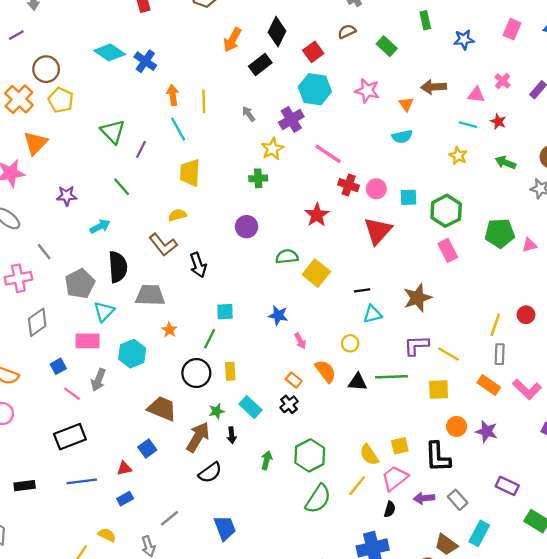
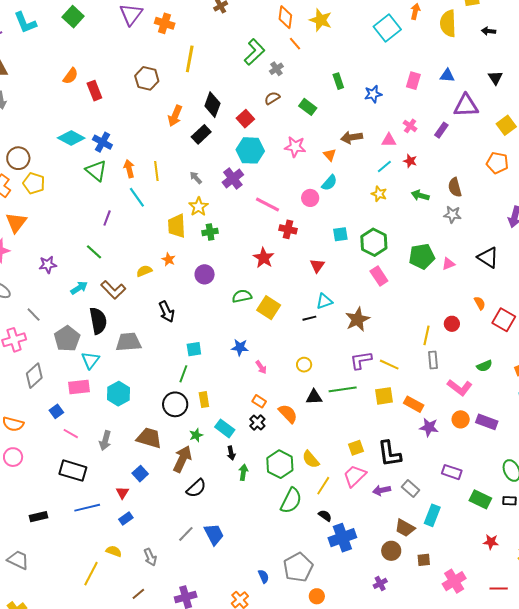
cyan line: (468, 125) -> (384, 166), turned -49
green triangle: (113, 132) -> (96, 171), moved
cyan semicircle: (402, 137) -> (329, 183), turned -30
yellow star: (272, 149) -> (198, 207), moved
yellow trapezoid: (190, 173) -> (177, 226), moved
pink circle: (376, 189) -> (310, 198), moved
red triangle: (378, 231) -> (317, 266), size x0.6
brown L-shape: (163, 245) -> (113, 290), moved
cyan triangle: (373, 314) -> (324, 301), moved
orange star: (169, 330) -> (169, 259), moved
orange semicircle: (326, 371) -> (288, 414), moved
gray arrow: (98, 380) -> (105, 441), moved
orange rectangle: (489, 385) -> (414, 404), moved
orange circle: (457, 426) -> (461, 419), moved
black arrow: (232, 435) -> (231, 453), moved
black rectangle: (70, 437) -> (73, 471), turned 44
yellow semicircle: (369, 455) -> (311, 459), moved
red triangle: (124, 468) -> (122, 493), turned -40
black semicircle: (390, 509) -> (325, 516), moved, turned -64
gray line: (169, 518) -> (186, 534), moved

